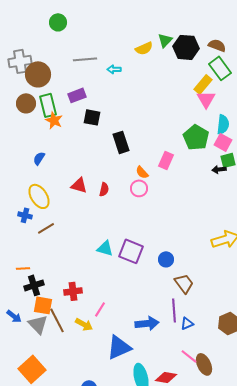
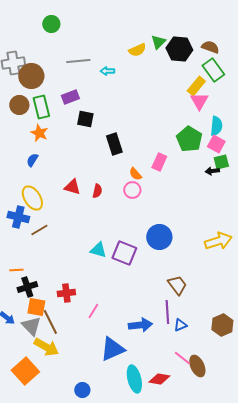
orange star: (54, 120) -> (39, 133), moved
blue cross: (25, 215) -> (18, 217), size x1.5
blue circle: (166, 259) -> (159, 237), moved, size x1.6
yellow arrow: (84, 324) -> (46, 347), moved, size x1.4

